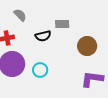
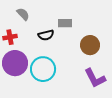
cyan circle: (40, 70) -> (43, 69), size x1.6
purple L-shape: (92, 79) -> (95, 78), turned -125

